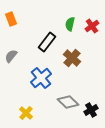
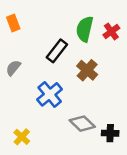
green semicircle: (70, 24) -> (85, 29), size x1.5
black cross: (91, 110) -> (110, 133), turned 32
yellow cross: (26, 113) -> (22, 137), moved

